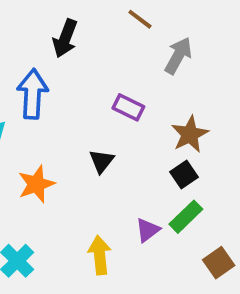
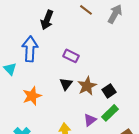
gray arrow: (178, 56) -> (115, 14), moved
purple rectangle: (128, 107) -> (71, 56), moved
brown star: (190, 134) -> (87, 86), moved

